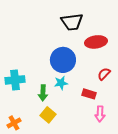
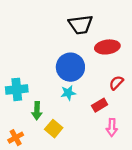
green arrow: (43, 93) -> (37, 111), moved
red rectangle: (89, 94) -> (100, 105), turned -48

